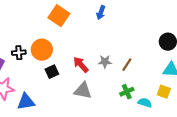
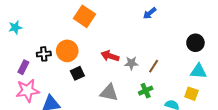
blue arrow: (101, 13) -> (150, 13), moved, turned 32
red arrow: (81, 65) -> (110, 56), moved, turned -30
green cross: (127, 92) -> (146, 91), moved

